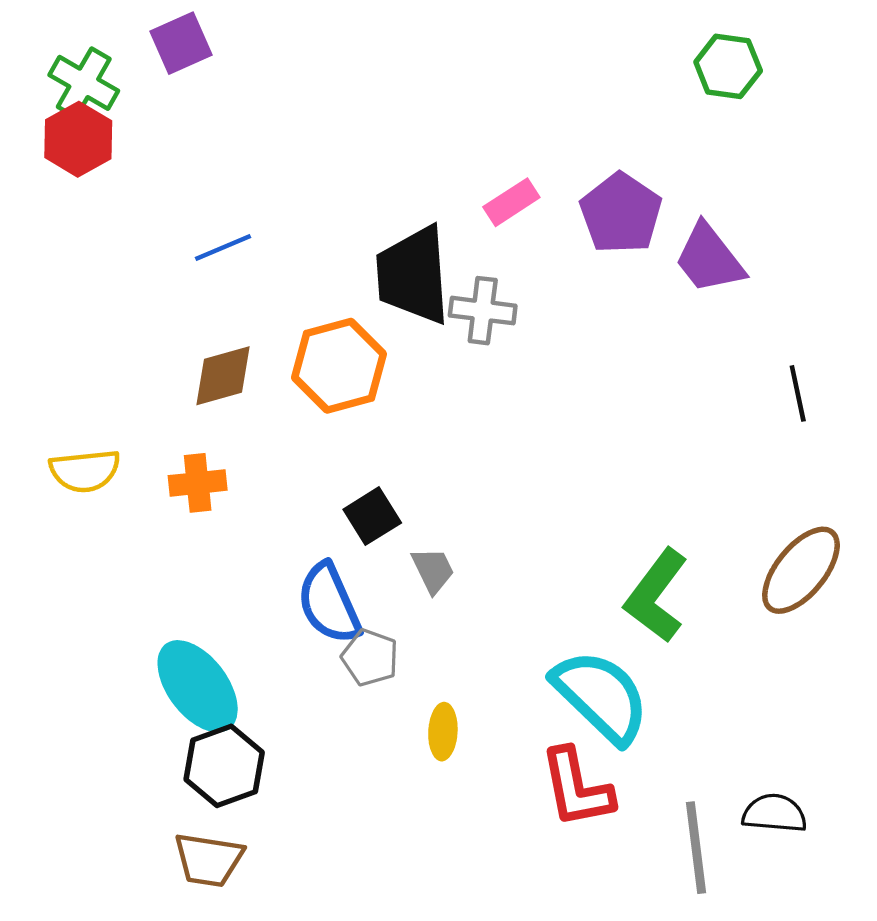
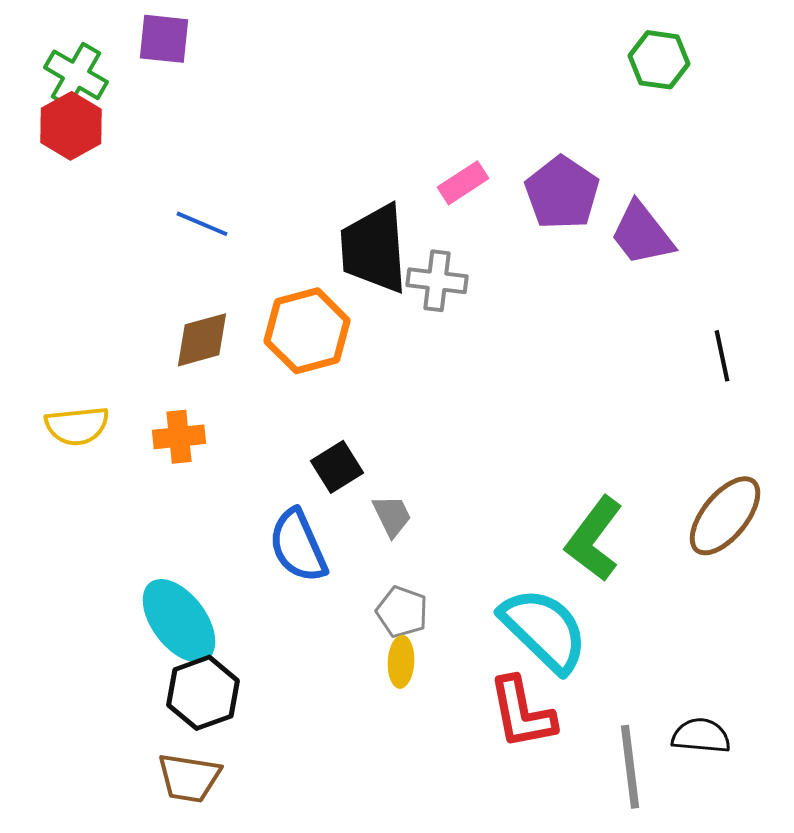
purple square: (181, 43) -> (164, 39), turned 30
blue line: (223, 248) -> (202, 224), turned 46
gray pentagon: (370, 658) -> (402, 612), moved

